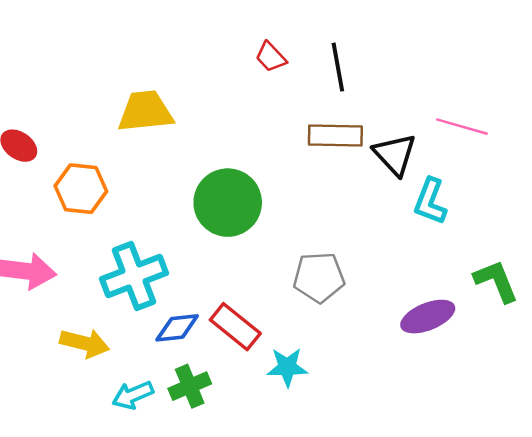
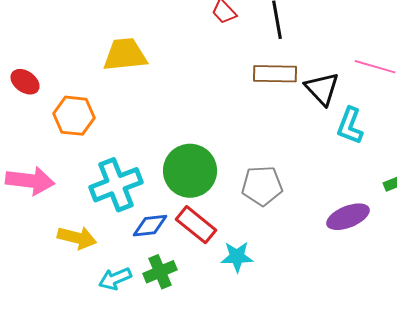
green circle: (228, 203) -> (190, 171), moved

